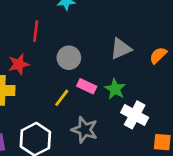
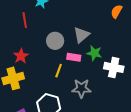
red line: (36, 31) -> (25, 20), moved
gray triangle: (121, 49) -> (81, 35), moved
orange semicircle: (158, 55) -> (116, 11), moved

